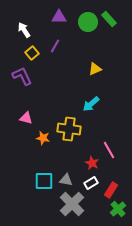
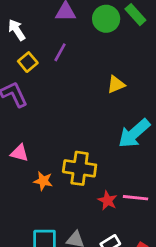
cyan arrow: (91, 104) -> (134, 133), moved, size x1.4
pink line: (109, 150) -> (135, 198), turned -54
red star: (92, 163) -> (108, 200), moved

